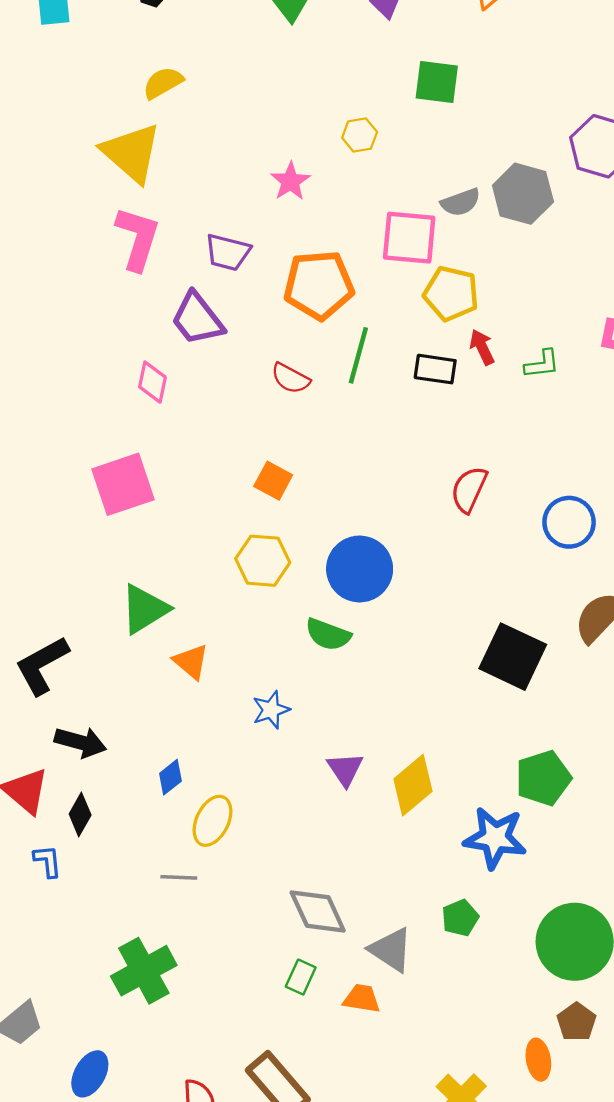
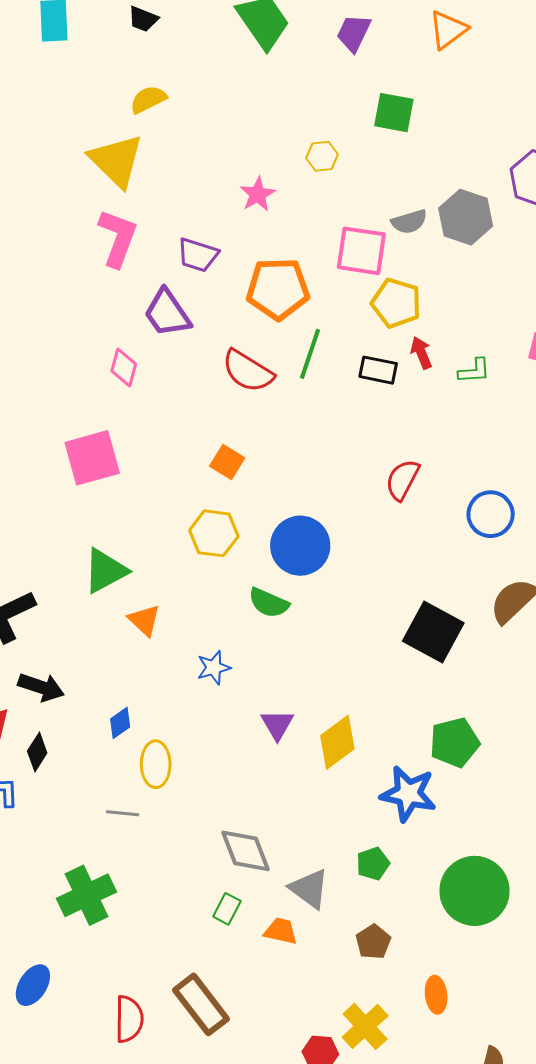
red semicircle: (290, 378) -> (248, 371), size x1.5
yellow ellipse: (212, 821) -> (156, 764), turned -30
brown pentagon: (576, 1022) -> (373, 942), moved

